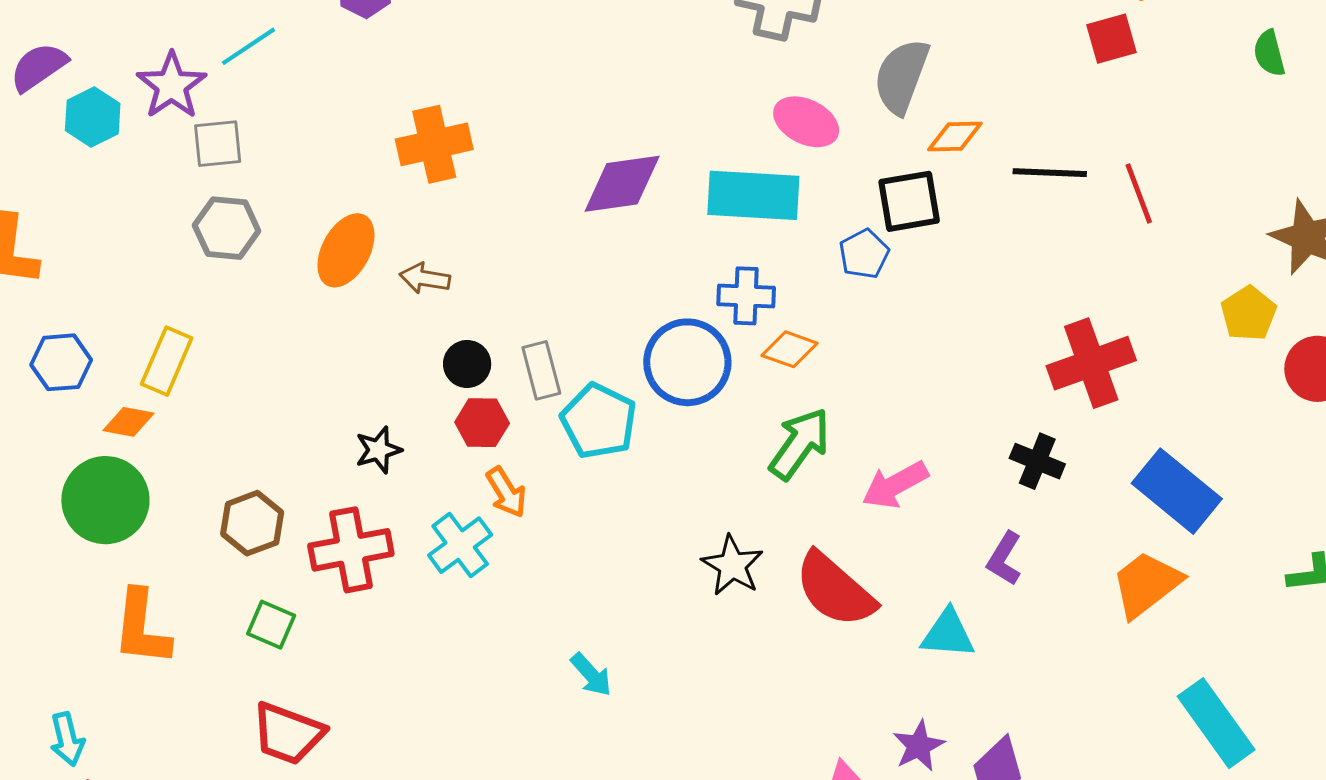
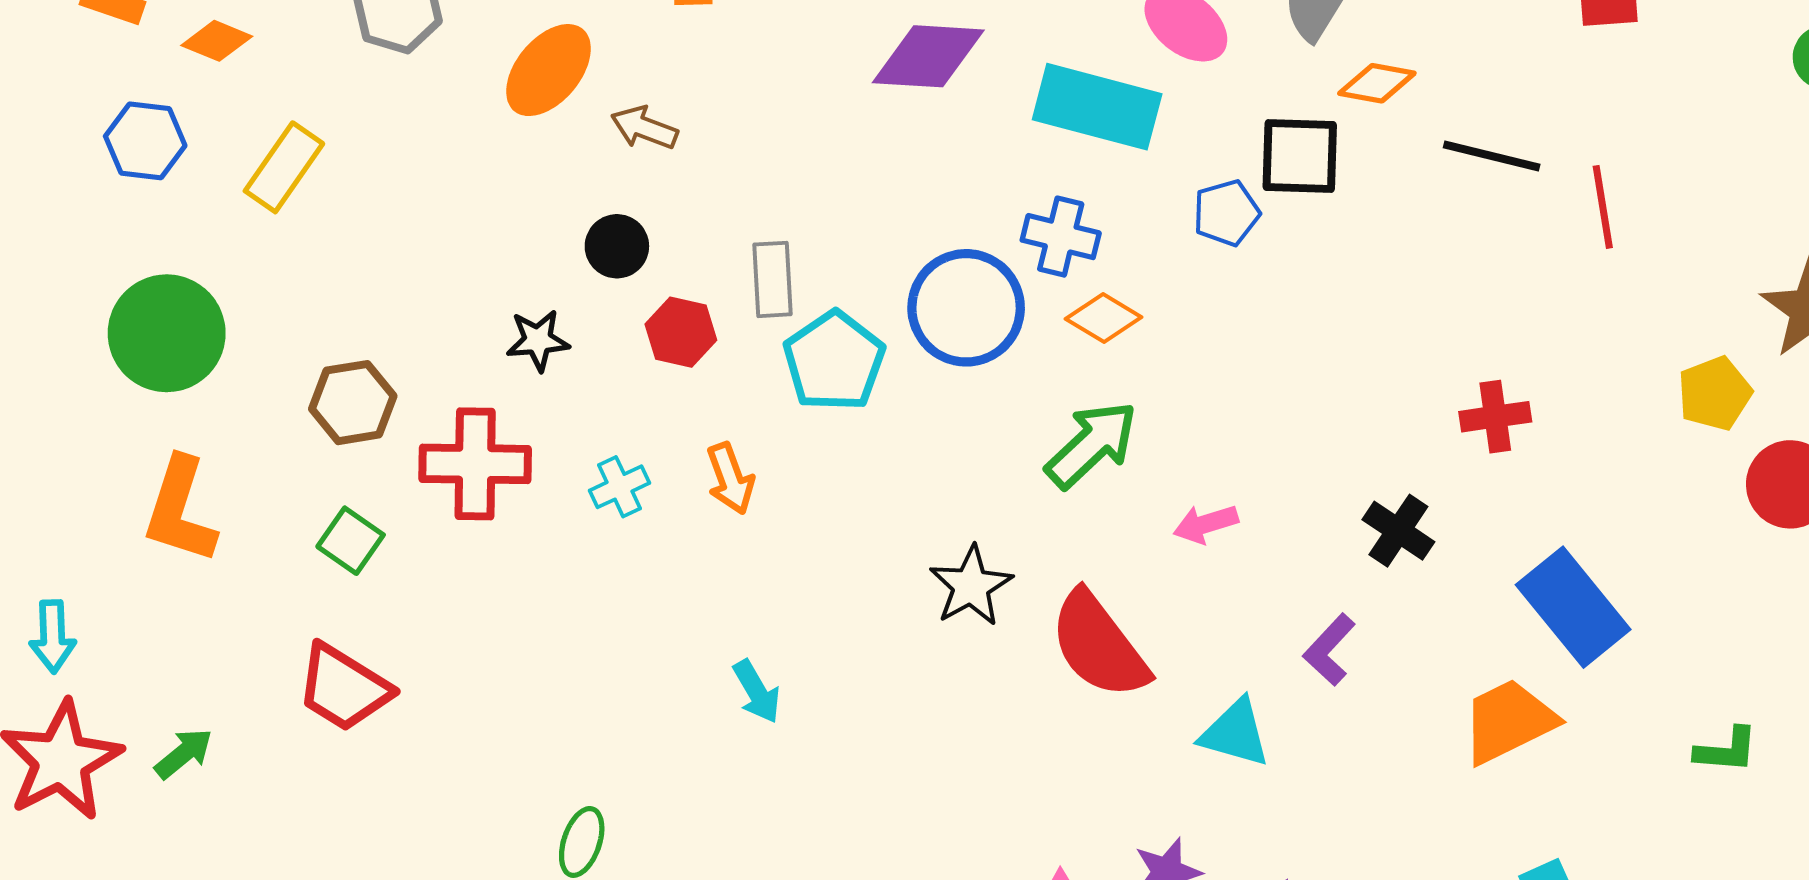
red cross: (1091, 363) -> (1495, 417), size x0.6
black circle: (467, 364) -> (617, 246), moved
orange diamond: (129, 422) -> (217, 41), moved
pink arrow: (895, 485) -> (1206, 524), size x0.7
orange arrow: (506, 492) -> (730, 479), moved
cyan cross: (460, 545) -> (620, 487), size x0.7

